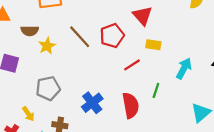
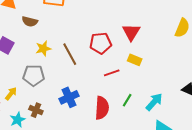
brown line: (80, 37) -> (70, 54), moved
yellow star: (47, 46) -> (43, 49), moved
cyan arrow: (184, 68) -> (154, 102), moved
yellow arrow: (28, 114) -> (11, 94), turned -120

